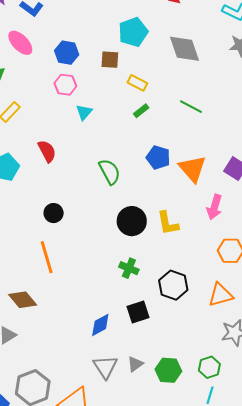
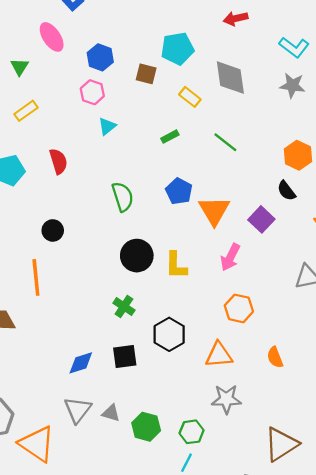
yellow rectangle: (137, 83) -> (190, 97), moved
gray triangle: (135, 364) -> (111, 413), turned 42

